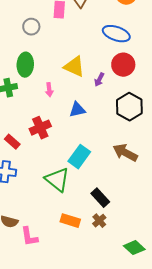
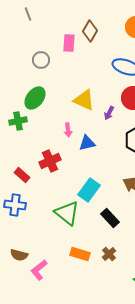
green ellipse: (25, 65) -> (35, 98), turned 35
pink arrow: (49, 90) -> (68, 130), moved
black rectangle: (100, 198) -> (110, 218), moved
pink L-shape: (29, 237) -> (39, 270), turned 60

